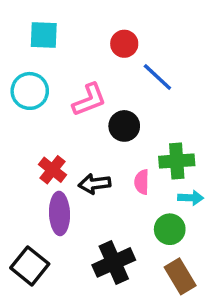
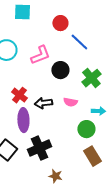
cyan square: (44, 35) -> (22, 12), moved
green cross: (177, 161) -> (91, 78), moved, turned -36
pink semicircle: (142, 182) -> (70, 102), turned -80
black cross: (114, 262) -> (39, 148), moved

